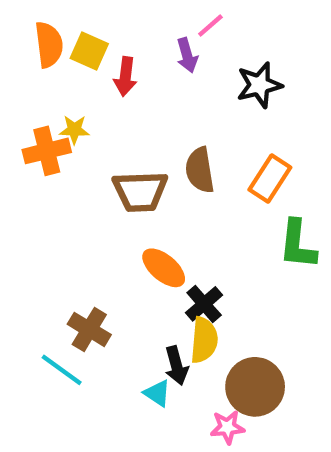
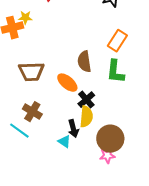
brown semicircle: (200, 170) -> (84, 62), moved
brown trapezoid: (140, 191) -> (31, 72), moved
green L-shape: (298, 244) -> (115, 72), moved
pink star: (227, 427) -> (107, 156), moved

